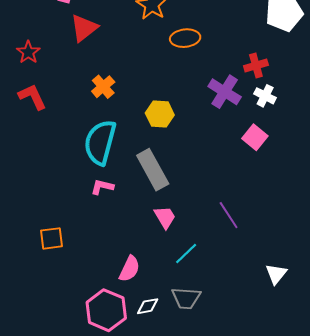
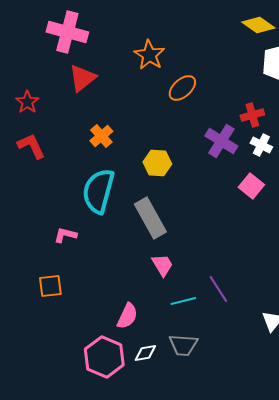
orange ellipse: (185, 38) -> (182, 88), turned -36
pink L-shape: (102, 187) -> (65, 235), moved
purple line: (229, 215) -> (218, 289), moved
cyan line: (186, 254) -> (183, 301), turned 30

